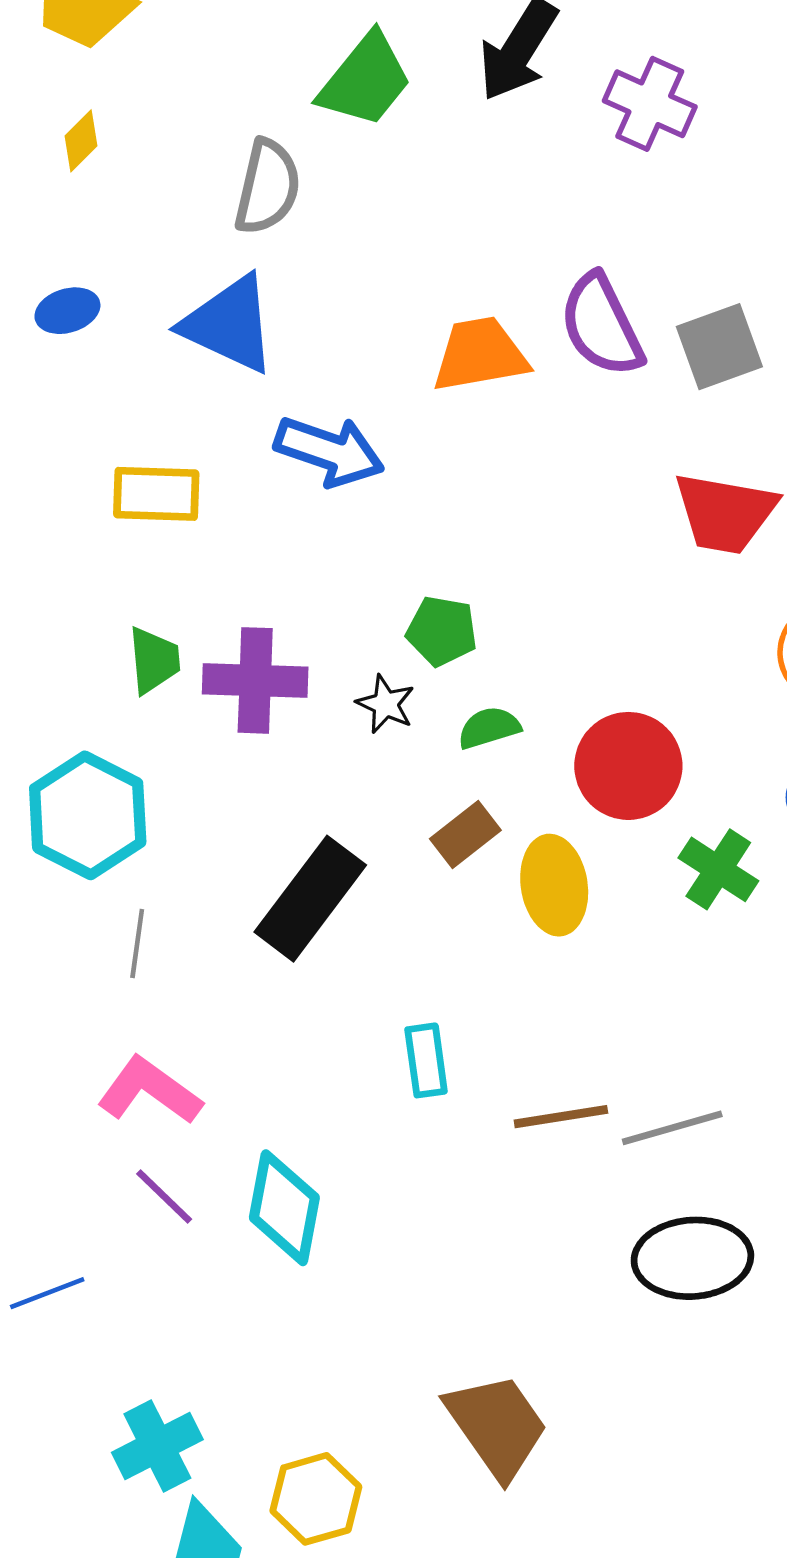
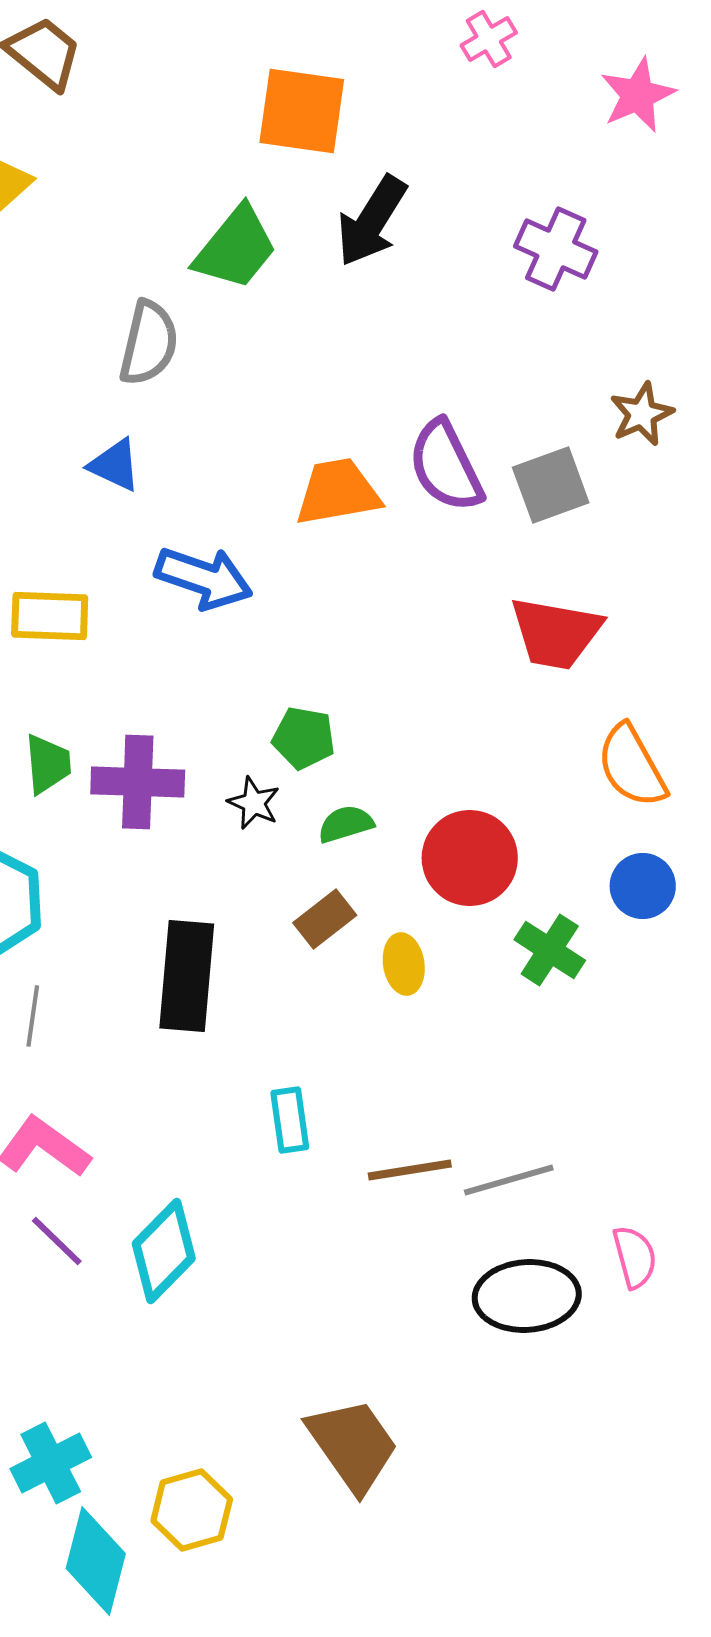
purple cross: (650, 104) -> (556, 249), moved
blue triangle: (229, 324) -> (115, 465), size x0.6
yellow ellipse: (554, 885) -> (404, 964), size x0.7
black rectangle: (310, 899) -> (187, 976), turned -32
cyan diamond: (284, 1208) -> (164, 1251), turned 34

